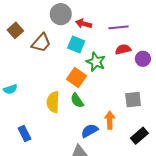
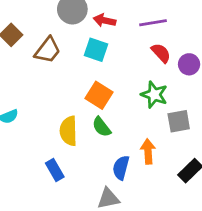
red semicircle: (123, 49) -> (161, 53), turned 63
green star: (96, 62) -> (154, 95), moved
blue semicircle: (90, 131) -> (121, 168), turned -42
blue rectangle: (24, 134) -> (55, 170), moved

